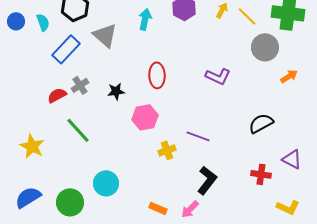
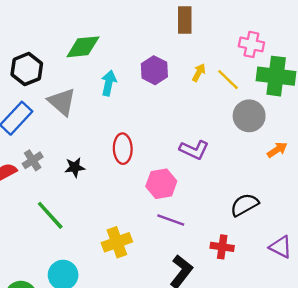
pink hexagon: (145, 117) -> (161, 184), moved
green line: (78, 130) -> (50, 215), moved
yellow cross: (167, 150) -> (117, 242), moved, size x1.4
red cross: (261, 174) -> (222, 247), moved

